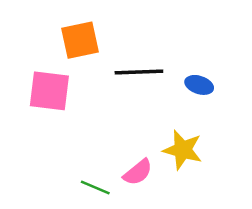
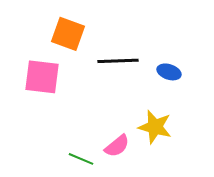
orange square: (80, 40) -> (68, 34), turned 32

